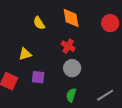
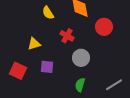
red circle: (110, 23) -> (104, 27), moved
red cross: (68, 46) -> (67, 36), moved

